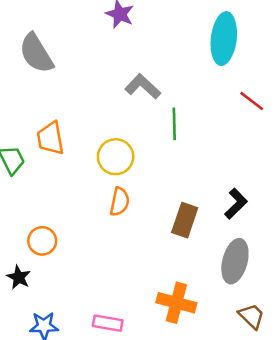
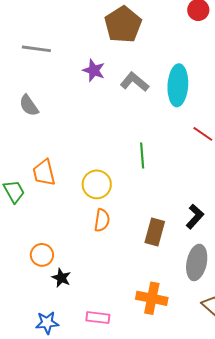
gray semicircle: (36, 53) -> (29, 105), size x0.7
gray L-shape: (143, 87) -> (135, 82), moved
black star: (19, 277) -> (61, 278), moved

